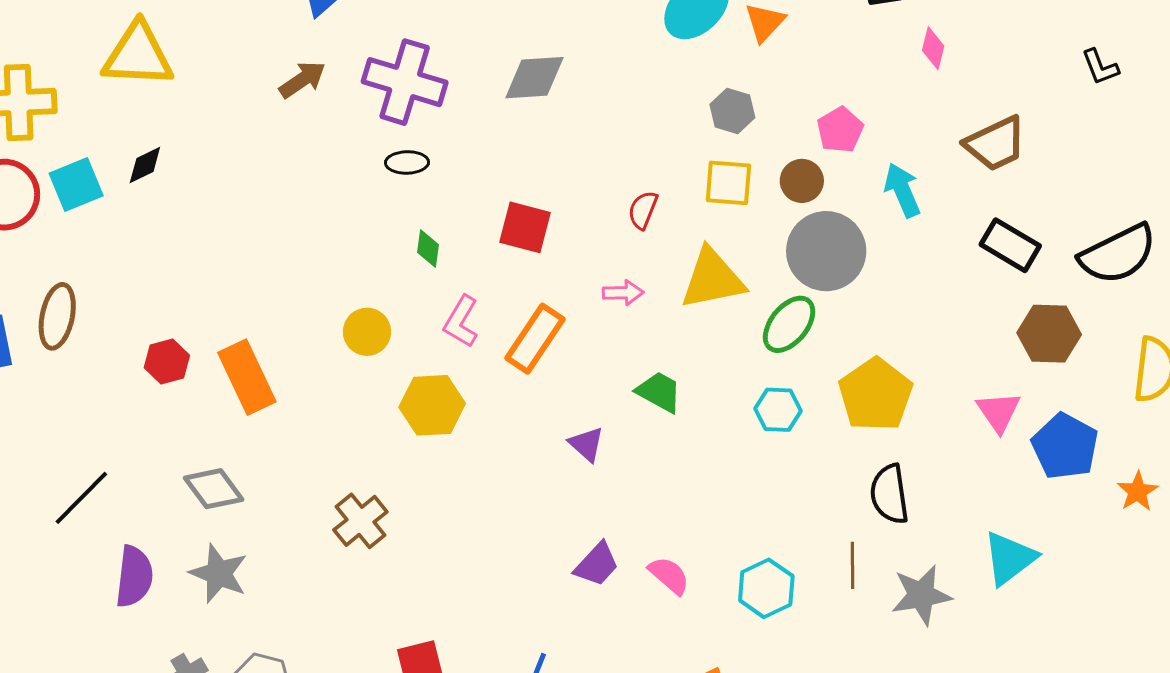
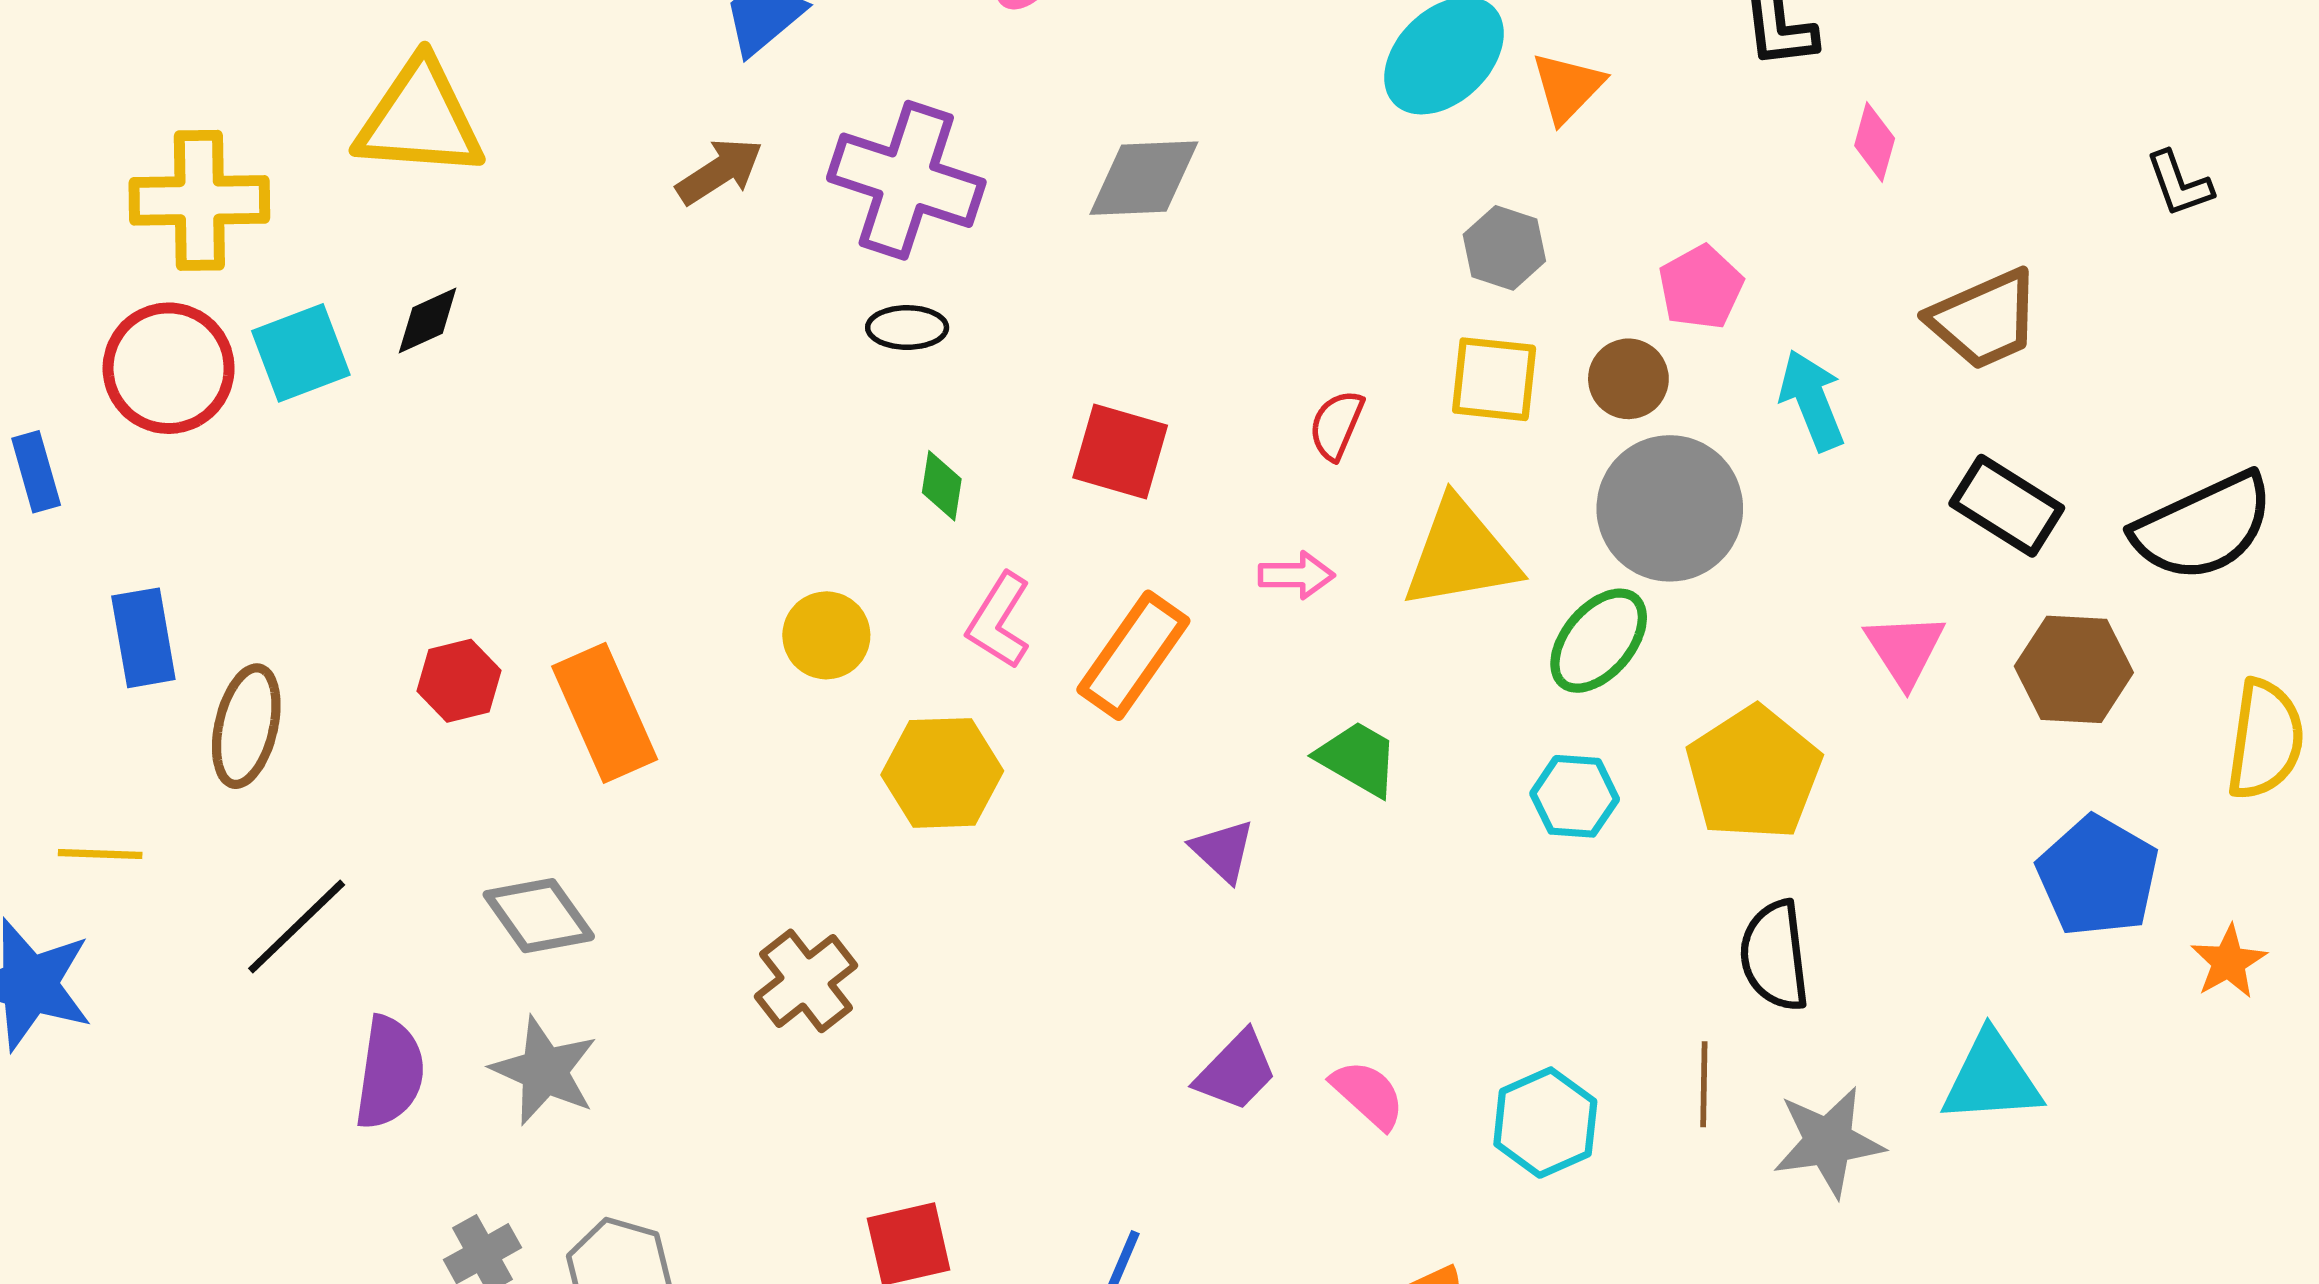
brown ellipse: (57, 316) -> (246, 726), moved
pink triangle: (999, 412) -> (1905, 649), moved
cyan triangle: (1010, 558) -> (1992, 1078), turned 32

